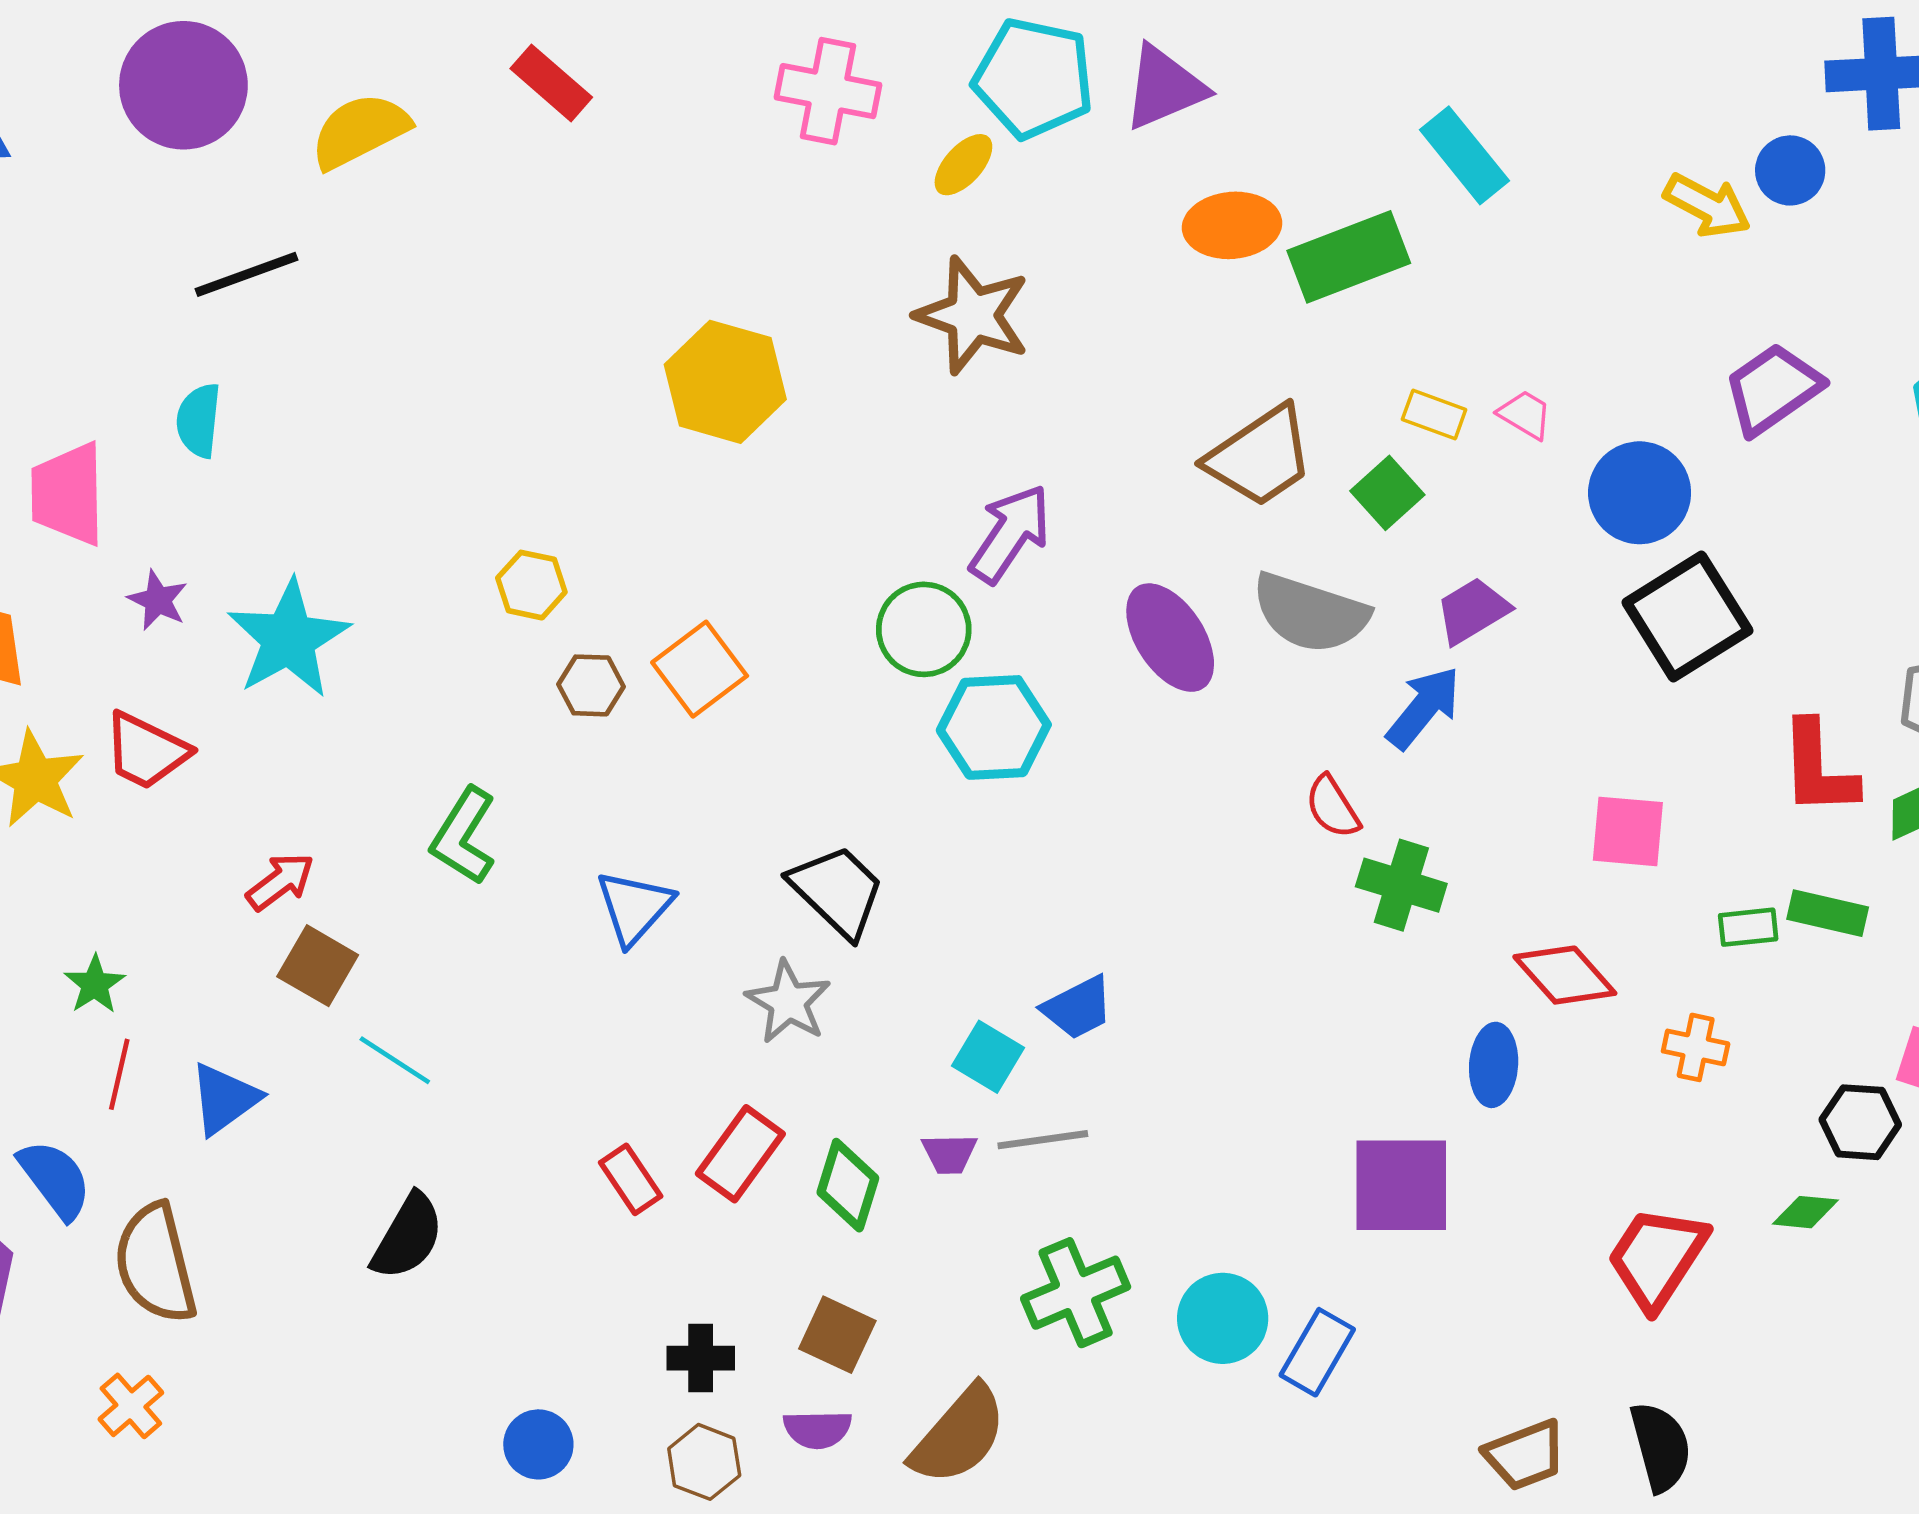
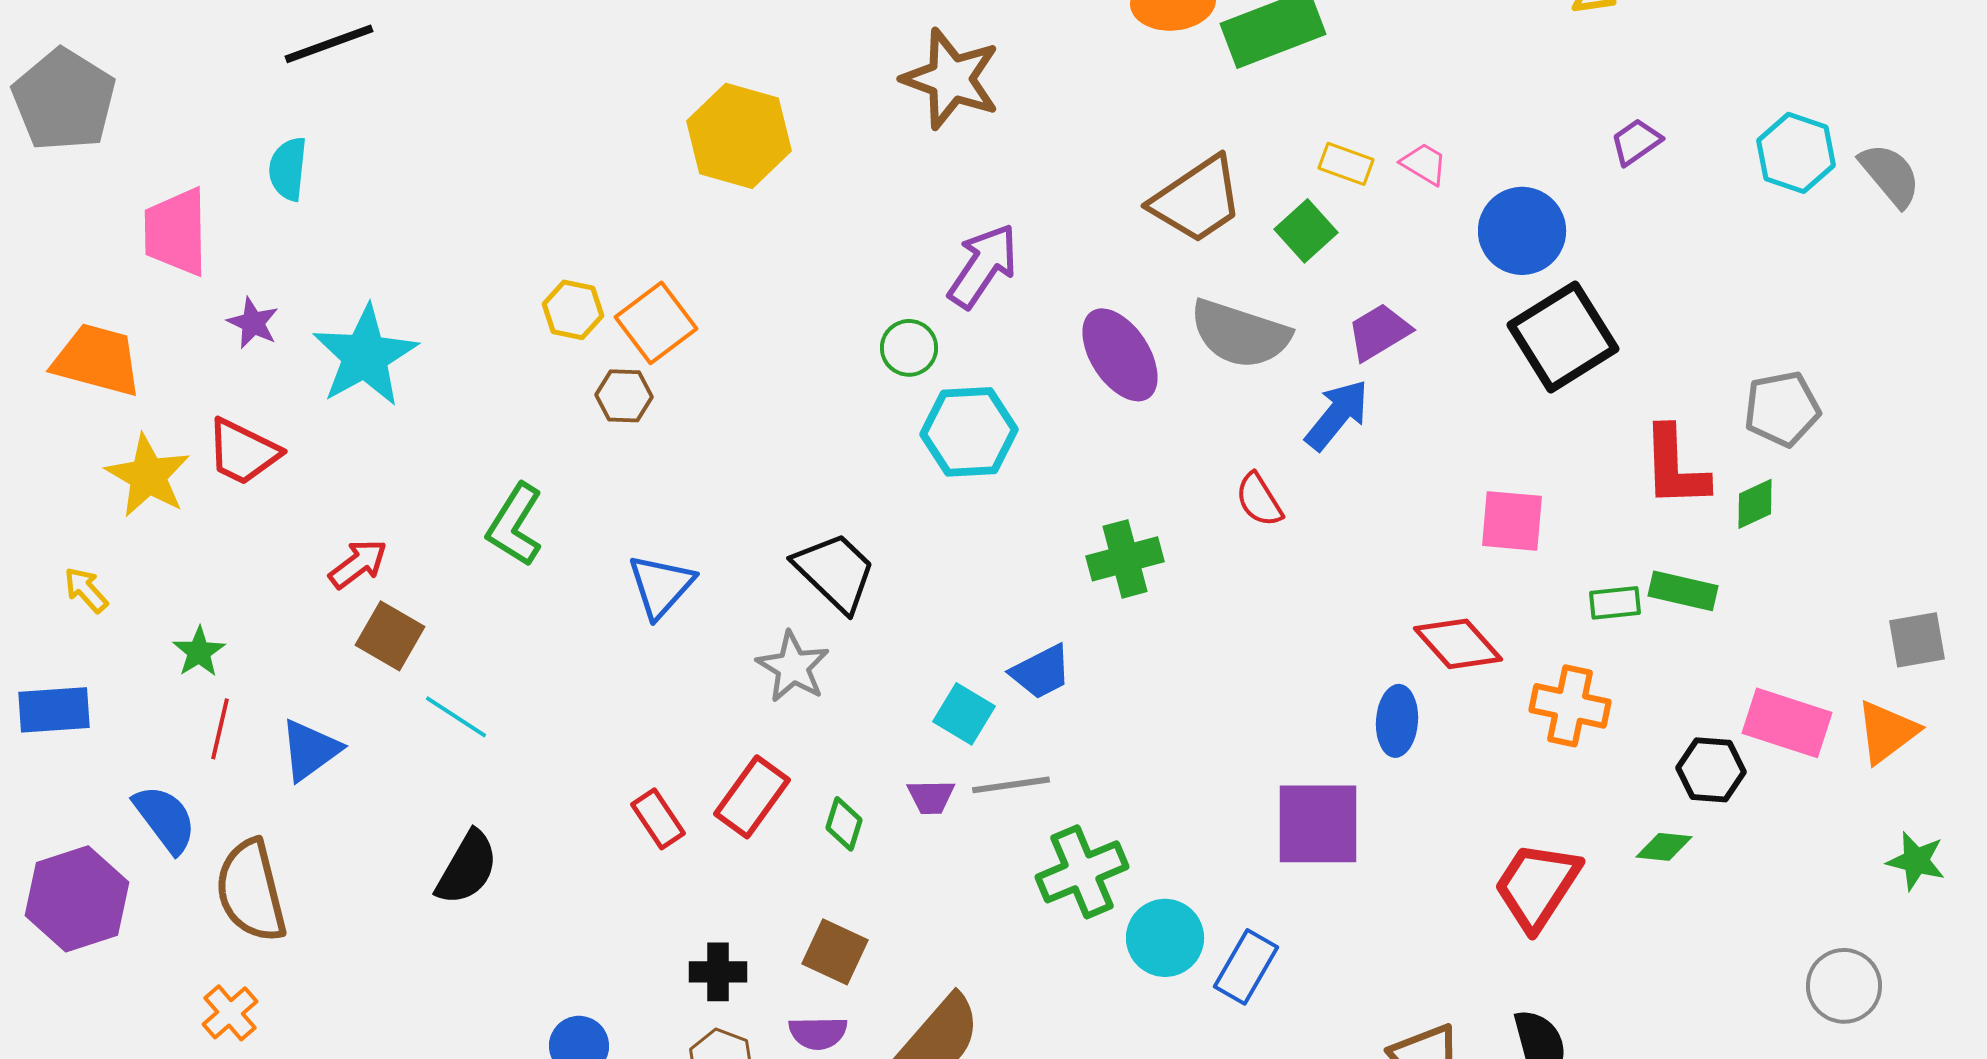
purple trapezoid: (1773, 389) -> (1636, 142), size x0.6
green circle: (924, 629) -> (909, 348), size x0.7
orange square: (700, 669) -> (656, 323), moved
green cross: (1401, 885) -> (1125, 559), moved, turned -32
orange cross: (1696, 1047) -> (1570, 706), size x1.4
green diamond: (848, 1185) -> (844, 824), size x0.7
green cross: (1076, 1293) -> (1082, 872), moved

